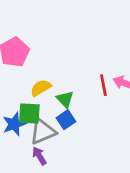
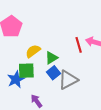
green triangle: (65, 99) -> (51, 58), turned 48
gray triangle: (43, 131) -> (68, 80), moved

